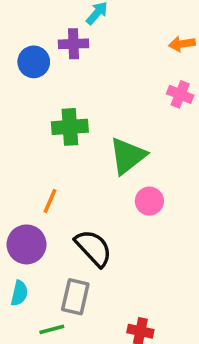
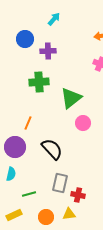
purple cross: (73, 44) -> (48, 51), moved
blue circle: (34, 62) -> (25, 39), moved
gray rectangle: (75, 297) -> (60, 183), moved

